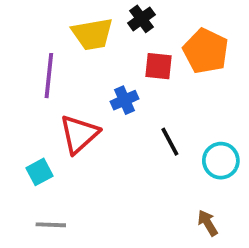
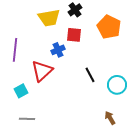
red square: (159, 66) -> (74, 35), moved
purple line: (49, 76) -> (15, 50), moved
blue cross: (124, 100) -> (58, 50), moved

